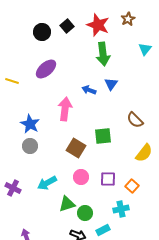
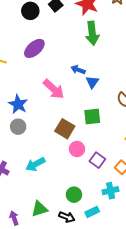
blue triangle: (111, 84) -> (92, 82), moved
pink arrow: (65, 109) -> (54, 89), turned 125
pink circle: (81, 177) -> (77, 149), moved
purple square: (108, 179) -> (97, 160), turned 35
green triangle: (67, 204) -> (39, 209), moved

